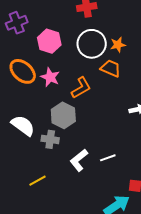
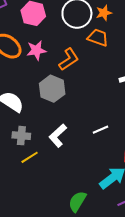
pink star: (50, 77) -> (36, 50), turned -30
gray cross: (50, 139) -> (21, 136), moved
white L-shape: (79, 160) -> (58, 136), moved

